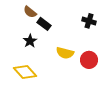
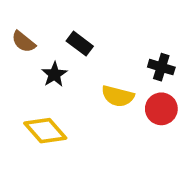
brown semicircle: (30, 12) -> (23, 42), moved
black cross: (89, 21) -> (161, 67), moved

